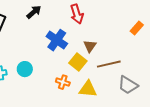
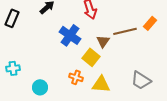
brown line: (109, 64) -> (125, 31), moved
cyan circle: (25, 69) -> (40, 87), moved

